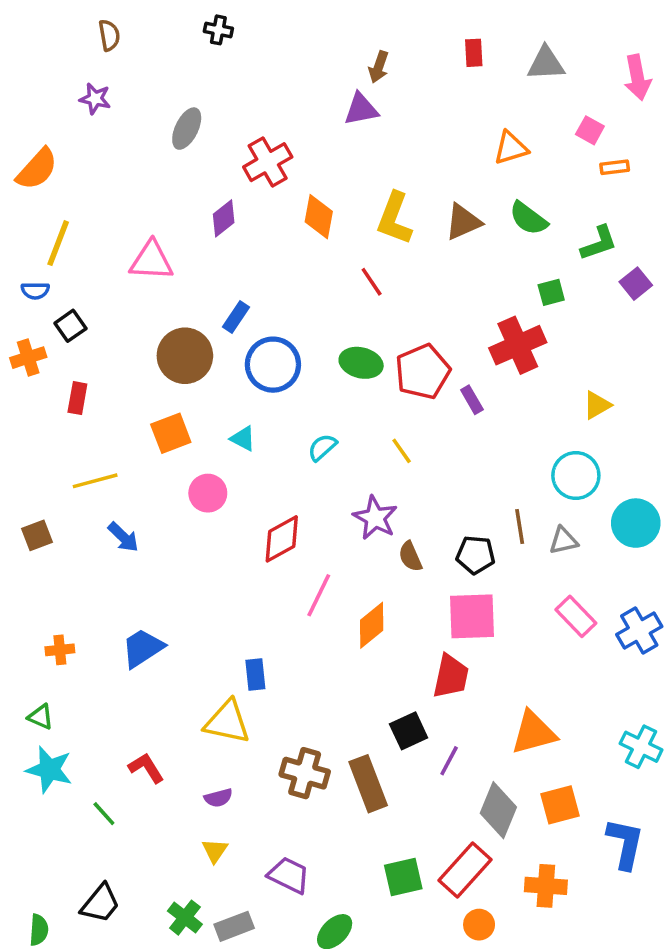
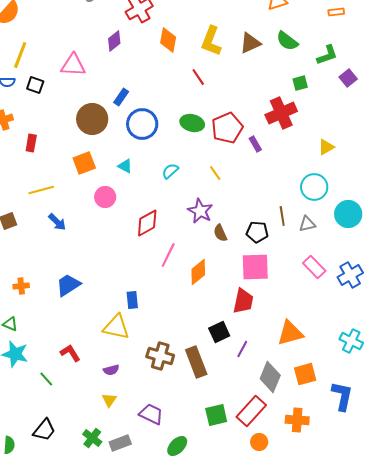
black square: (70, 326) -> (35, 85), moved, turned -36

